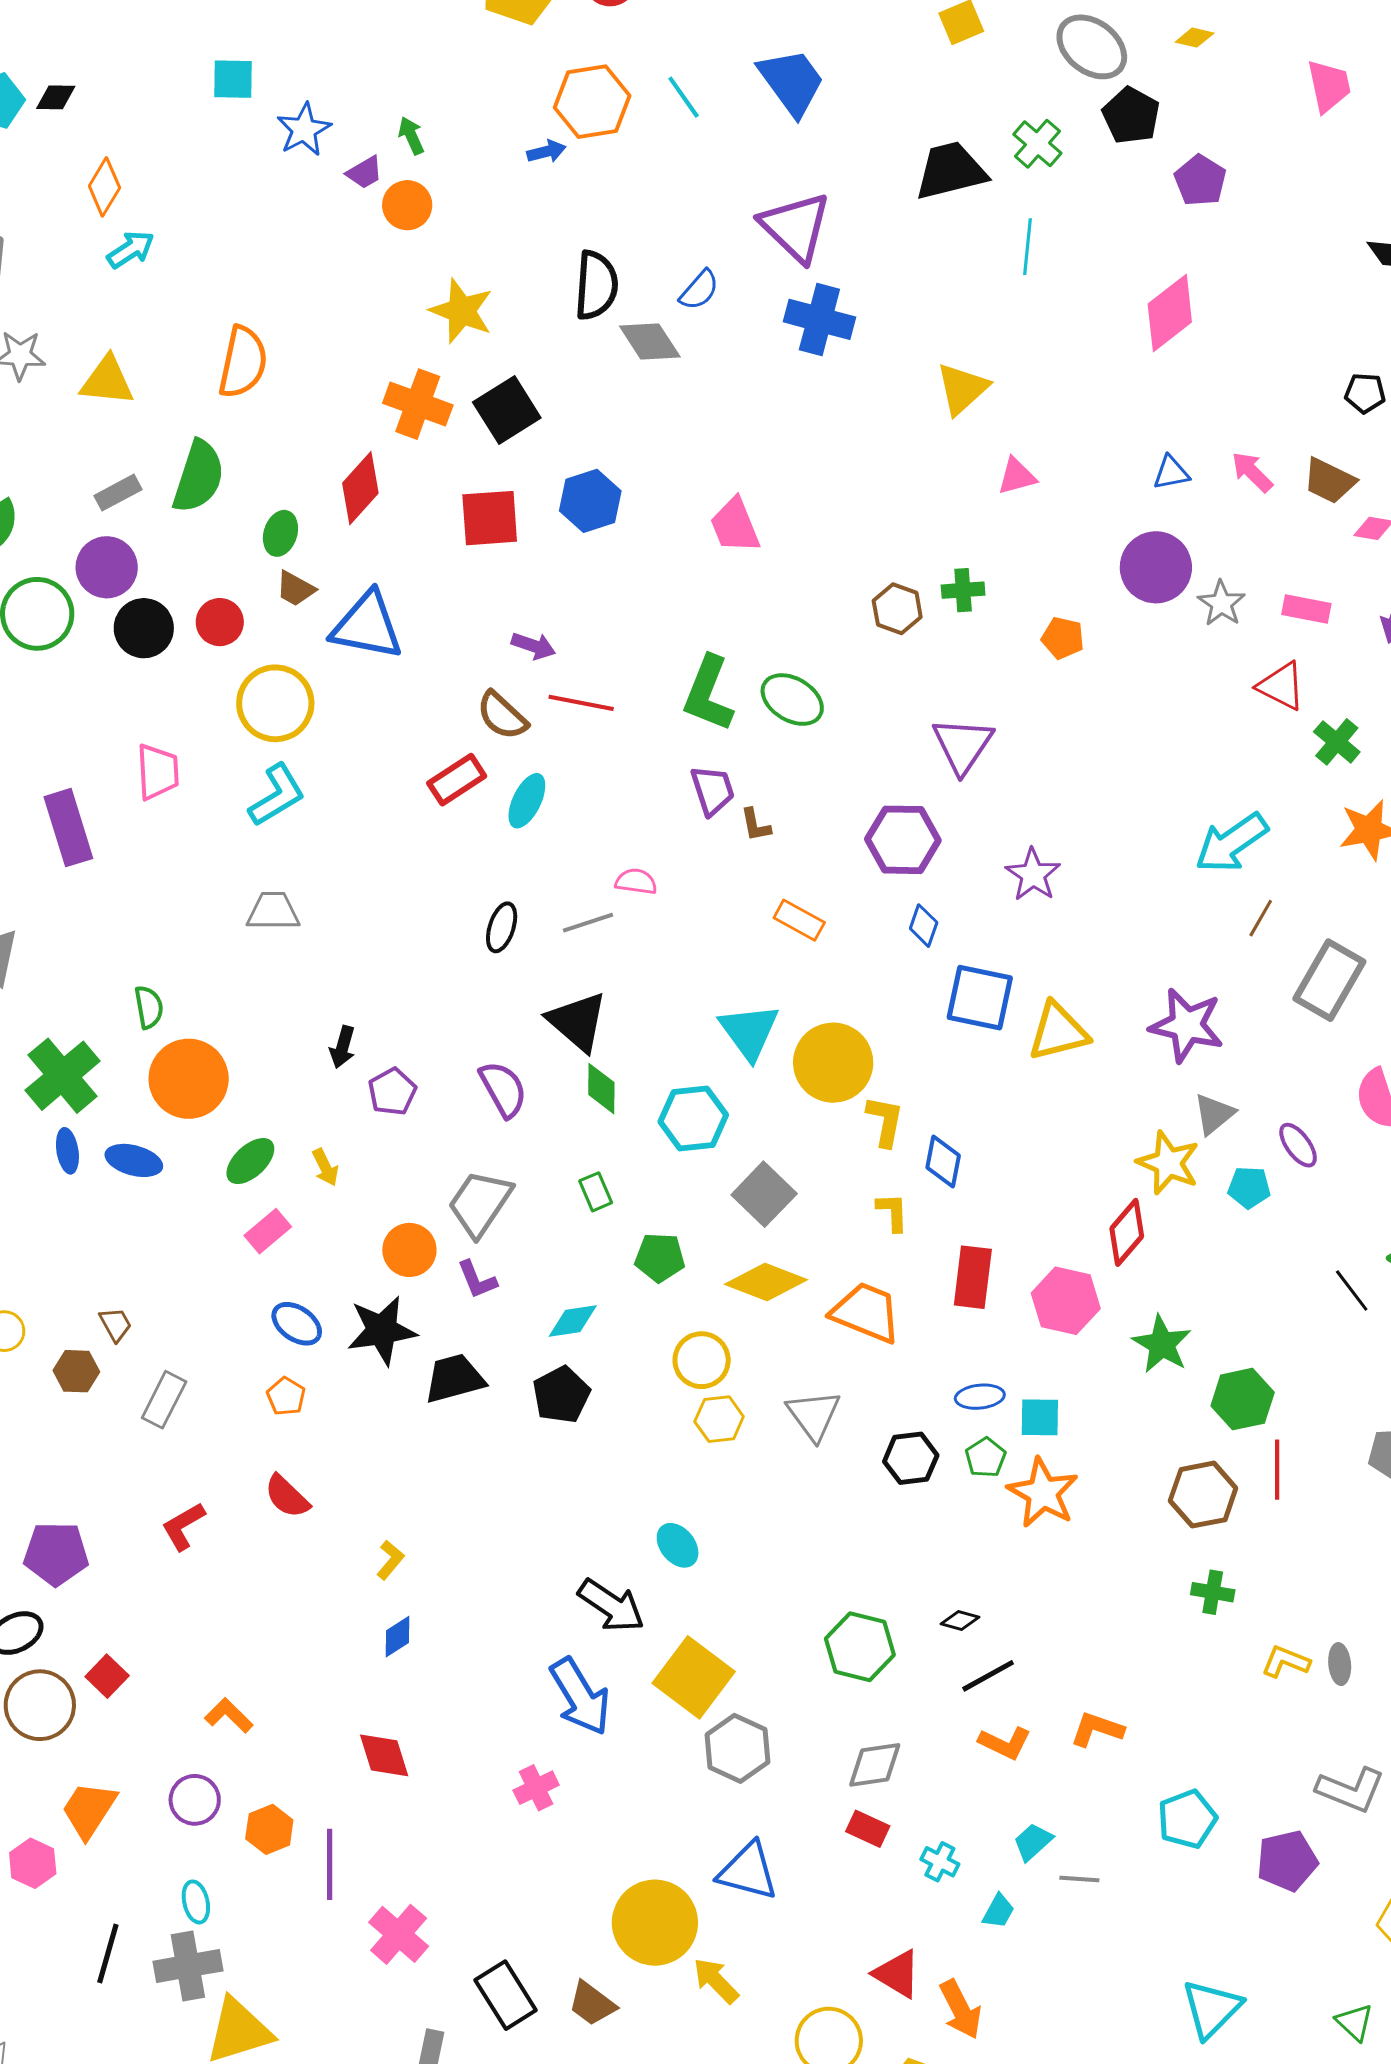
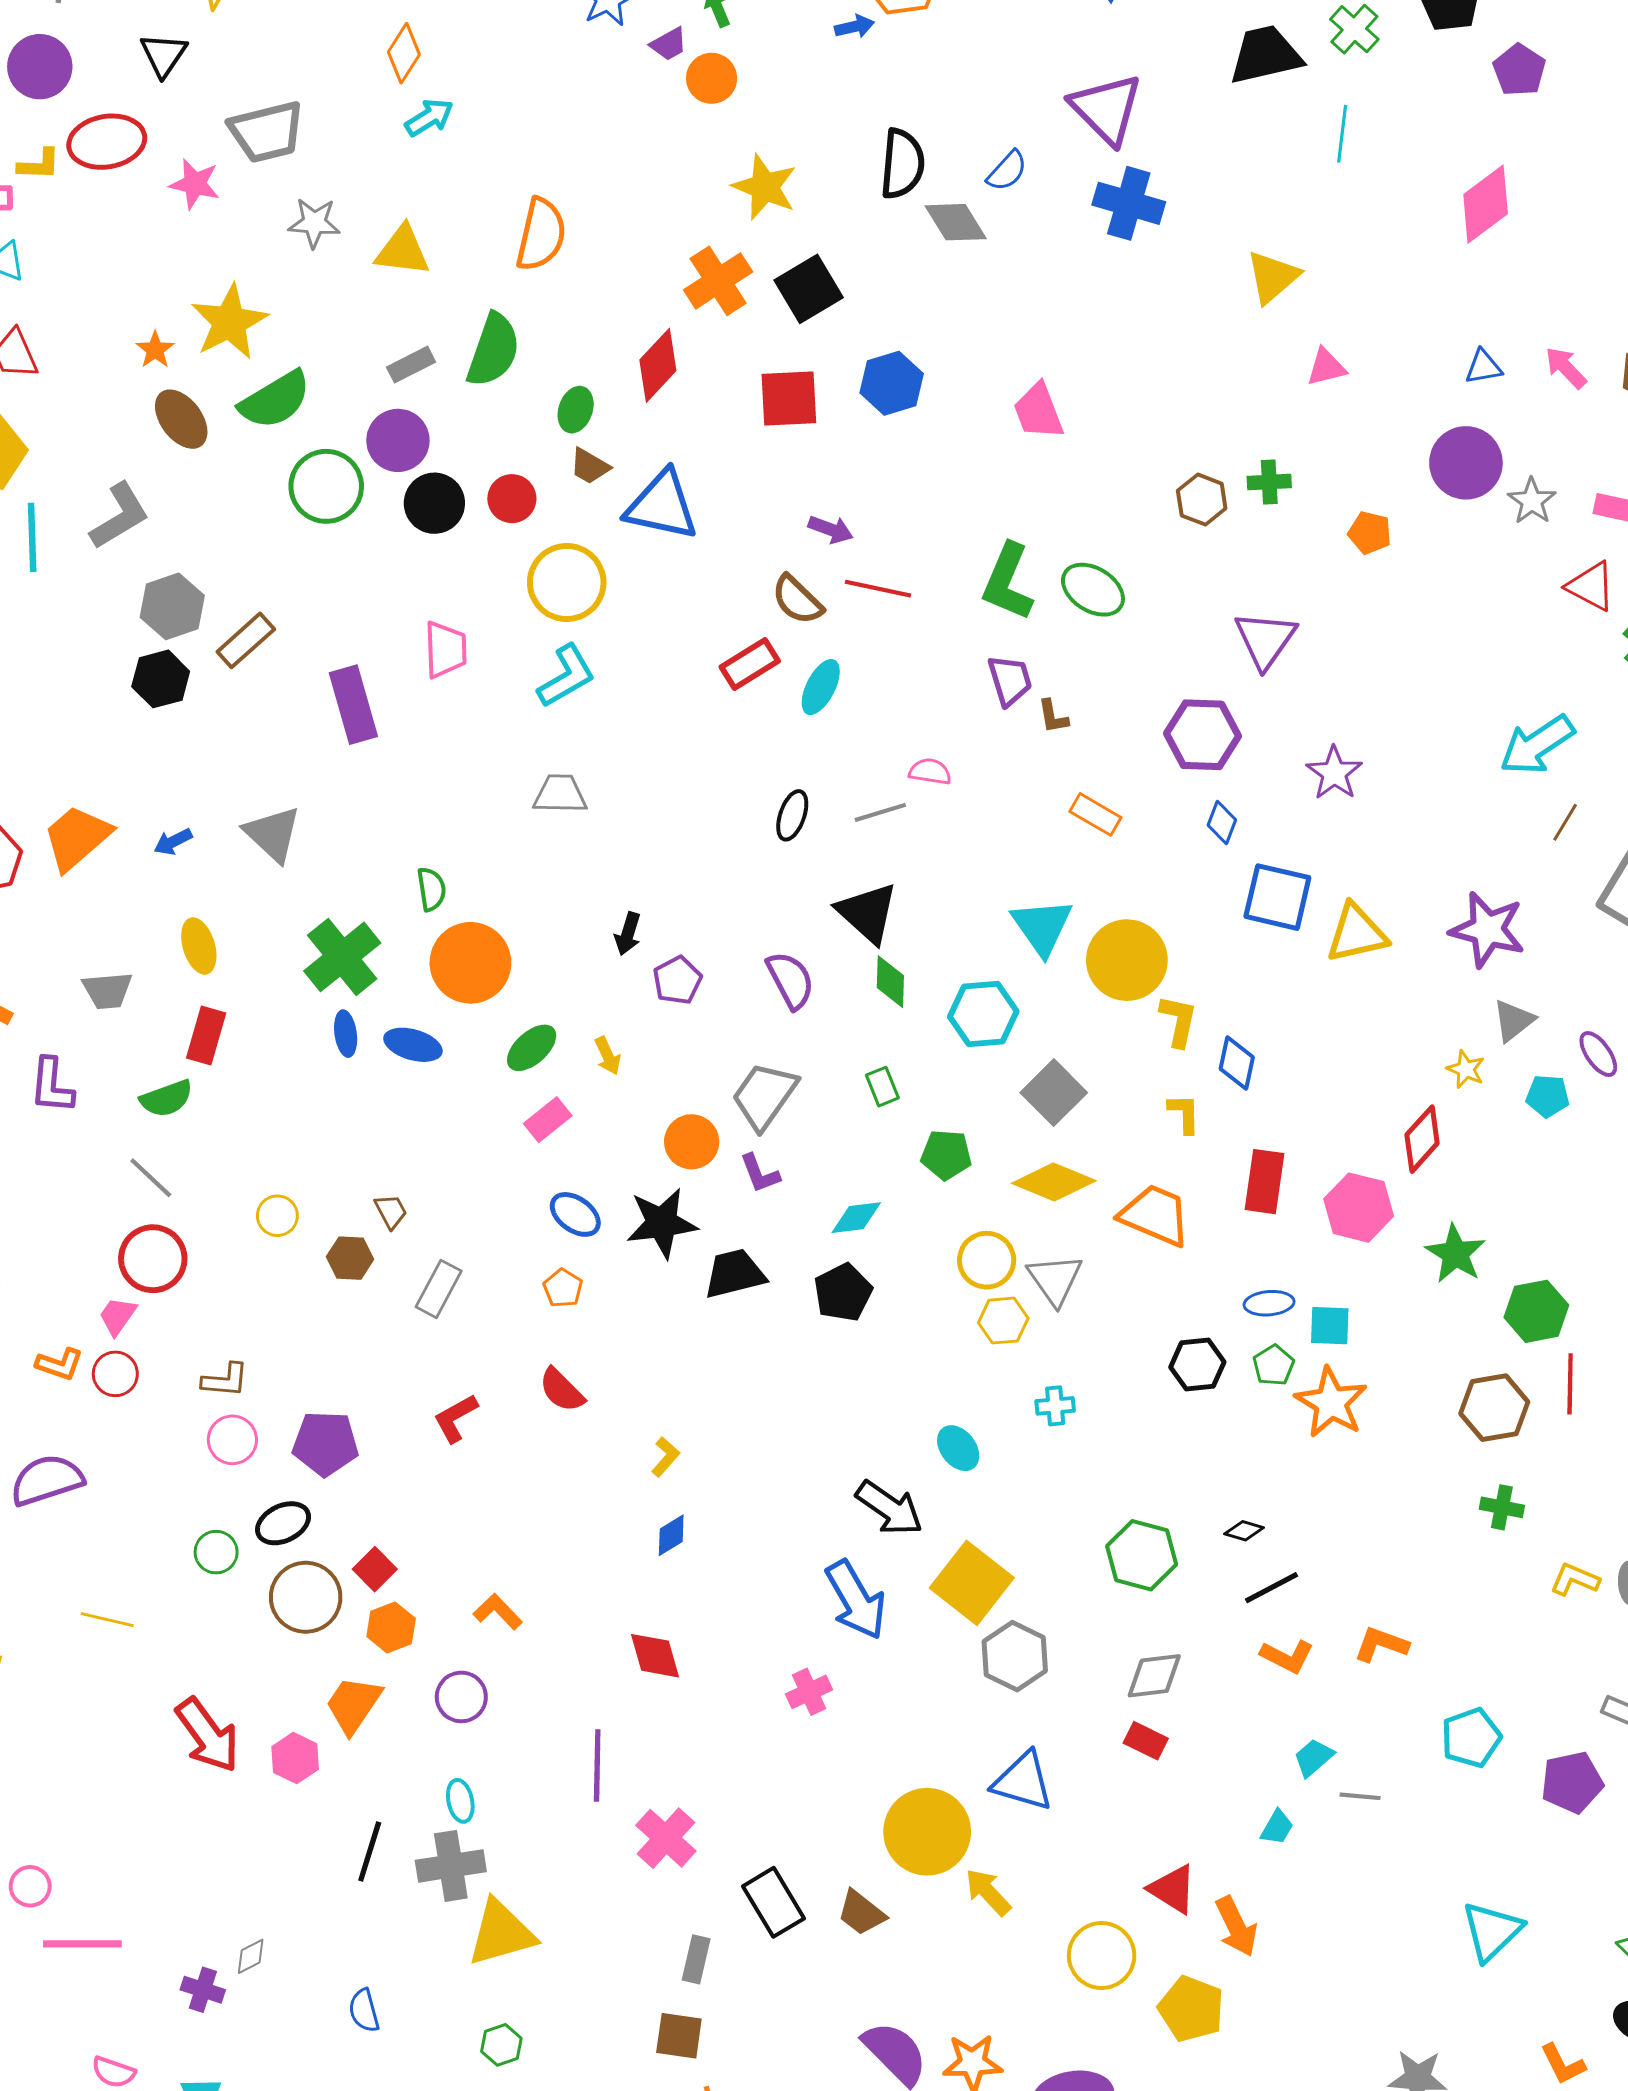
orange cross: (418, 404) -> (718, 281), turned 36
yellow star: (1168, 1163) -> (1466, 1069), size x0.6
gray triangle: (814, 1415) -> (1055, 1279), moved
orange hexagon: (269, 1829) -> (391, 1628), moved
cyan cross: (940, 1862) -> (1055, 1406), moved, turned -33

